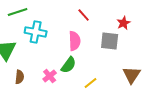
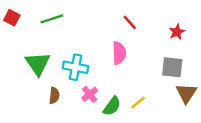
cyan cross: (36, 32) -> (75, 67), moved
gray square: (110, 41) -> (172, 67), moved
green semicircle: (69, 65) -> (112, 106), moved

